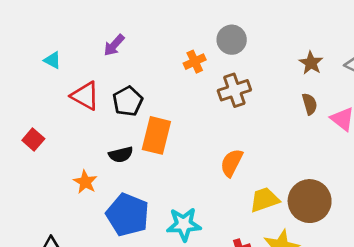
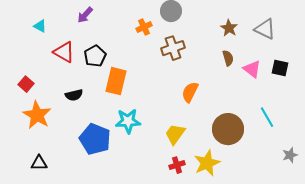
black semicircle: (121, 155) -> (74, 95), moved
orange semicircle: (232, 163) -> (190, 92), moved
orange star: (85, 182) -> (37, 115), moved, size x1.6
yellow trapezoid: (264, 200) -> (175, 134), moved, turned -35
cyan star: (184, 224) -> (128, 121), moved

